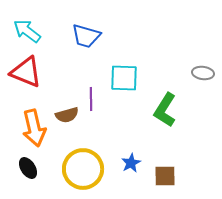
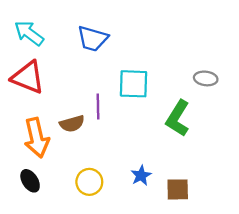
gray ellipse: (203, 73) -> (206, 78), moved
yellow circle: (83, 169) -> (89, 182), size x0.6

